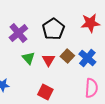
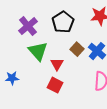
green triangle: (28, 58) -> (38, 51), size x1.5
red triangle: (48, 60) -> (57, 64), moved

